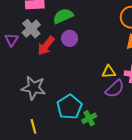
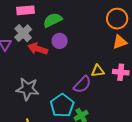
red arrow: (46, 46) -> (38, 49), turned 72
purple semicircle: (115, 89) -> (82, 84), moved

